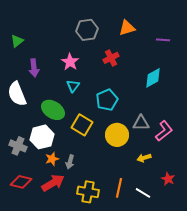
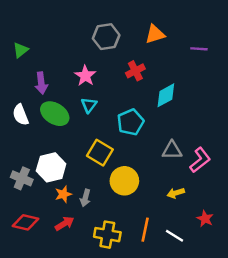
cyan diamond: (153, 78) -> (166, 95), moved
white semicircle: (17, 94) -> (21, 115), size x0.7
green ellipse: (53, 110) -> (55, 114), moved
yellow circle: (117, 135) -> (124, 181), moved
red arrow: (53, 183) -> (65, 224), size x0.7

